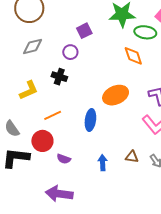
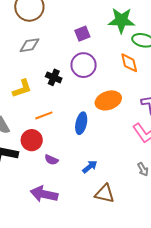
purple circle: (70, 52) -> (84, 65), moved, size x1.6
brown triangle: (132, 157) -> (105, 194), moved, size x1.5
blue arrow: (103, 163) -> (90, 167), turned 49

